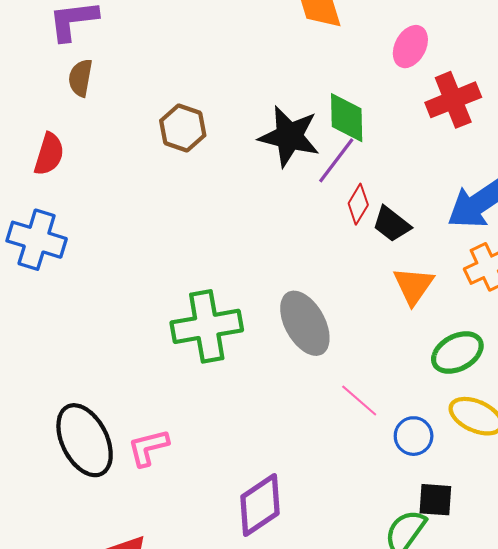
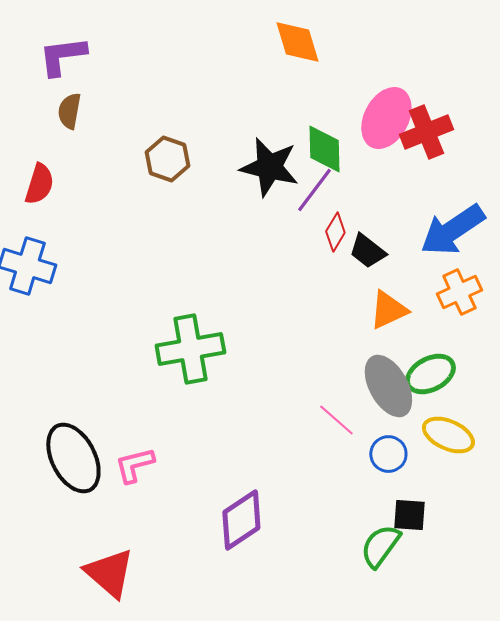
pink ellipse: (410, 47) -> (386, 118), moved, size x1.5
orange triangle: (414, 286) -> (388, 310), turned 30
gray ellipse: (305, 323) -> (388, 386), moved

